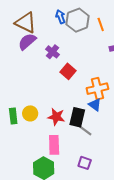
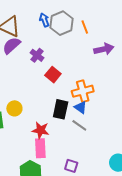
yellow circle: (30, 113) -> (14, 108), moved
red star: (56, 117) -> (41, 130), moved
black rectangle: (77, 117) -> (61, 109), moved
gray line: (85, 130) -> (79, 125), moved

